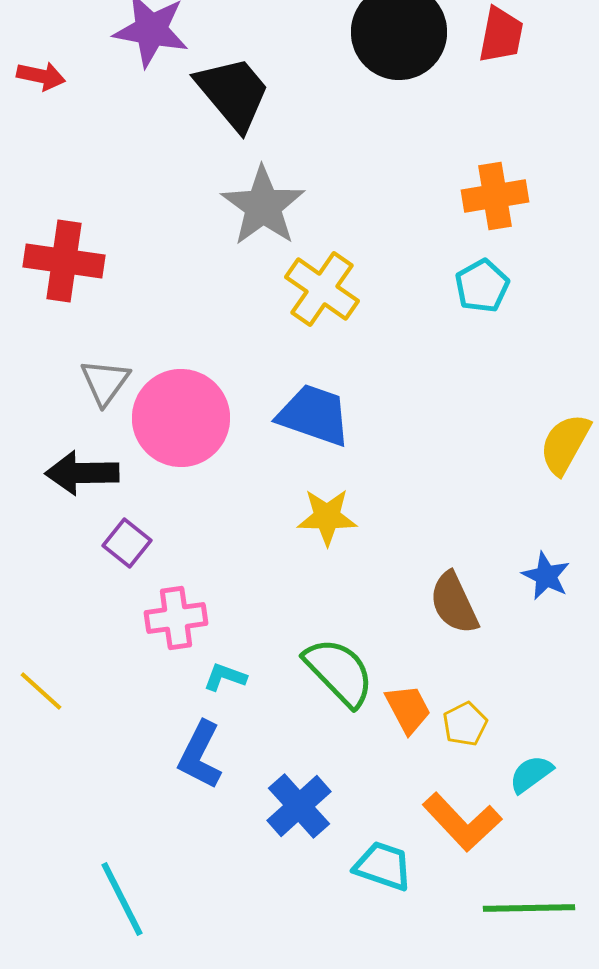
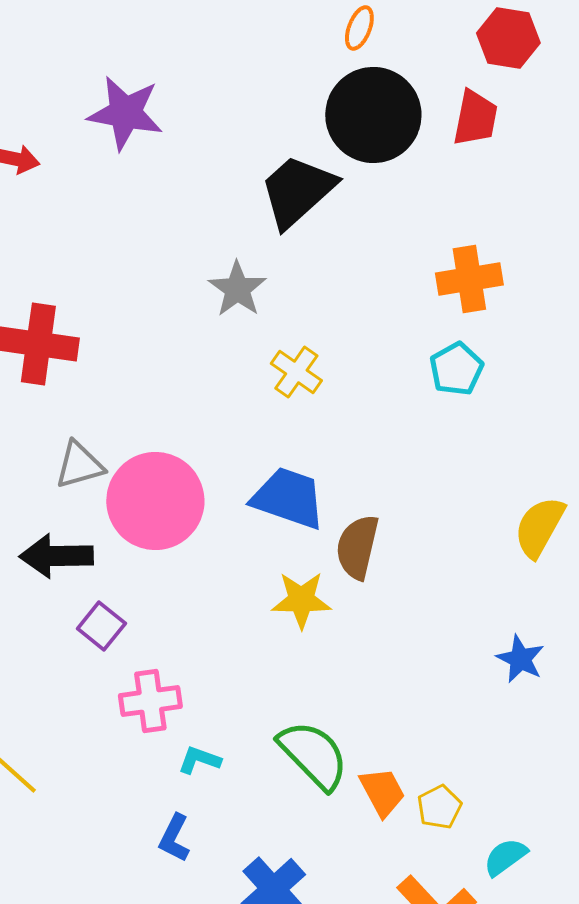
black trapezoid: (233, 93) -> (297, 191), moved, turned -92
gray star: (263, 206) -> (237, 289), size x0.7
yellow cross: (322, 289) -> (296, 372), size x0.7
gray triangle: (105, 382) -> (79, 465), turned 38
brown semicircle: (454, 603) -> (357, 547), moved, turned 38
blue L-shape: (200, 755) -> (174, 838), size x0.7

